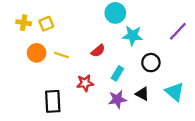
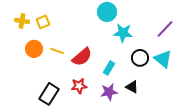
red semicircle: (98, 51) -> (82, 57), moved, size x1.5
red star: (85, 83) -> (79, 86), moved
cyan triangle: (175, 92) -> (163, 59), moved
black rectangle: (53, 101) -> (49, 94), turned 35

